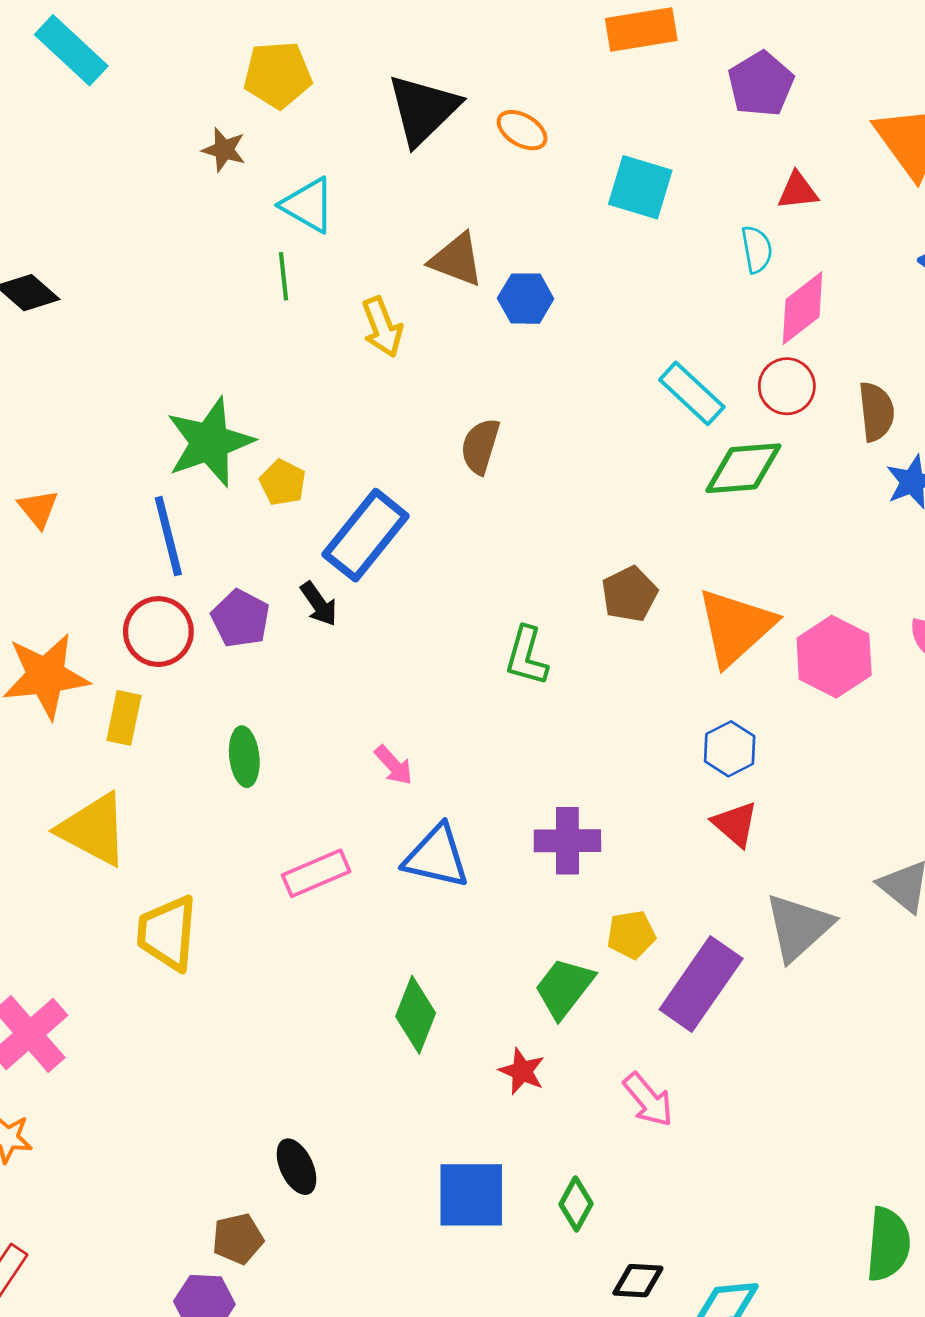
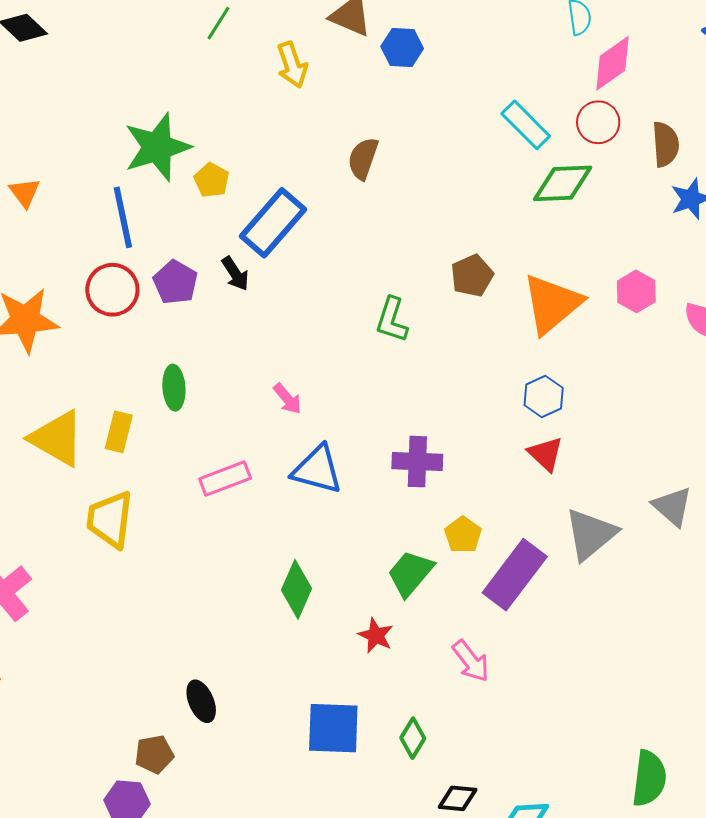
green line: (284, 276) -> (219, 23), turned 36
pink hexagon: (834, 657) -> (636, 291), moved, size x0.7
yellow rectangle: (124, 718) -> (119, 432), moved
yellow pentagon: (631, 935) -> (463, 535), turned -30

